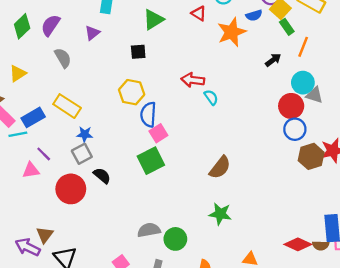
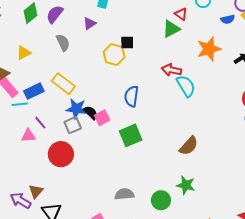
green triangle: (153, 20) -> (171, 29), moved
orange star: (232, 32) -> (209, 49), moved
yellow hexagon: (132, 92) -> (114, 55), moved
cyan semicircle: (211, 97) -> (186, 86), size x1.6
pink square: (158, 133) -> (102, 118), moved
blue star: (85, 134) -> (76, 109), size x1.5
black semicircle: (102, 176) -> (91, 113), moved
green circle: (175, 239) -> (161, 200), moved

